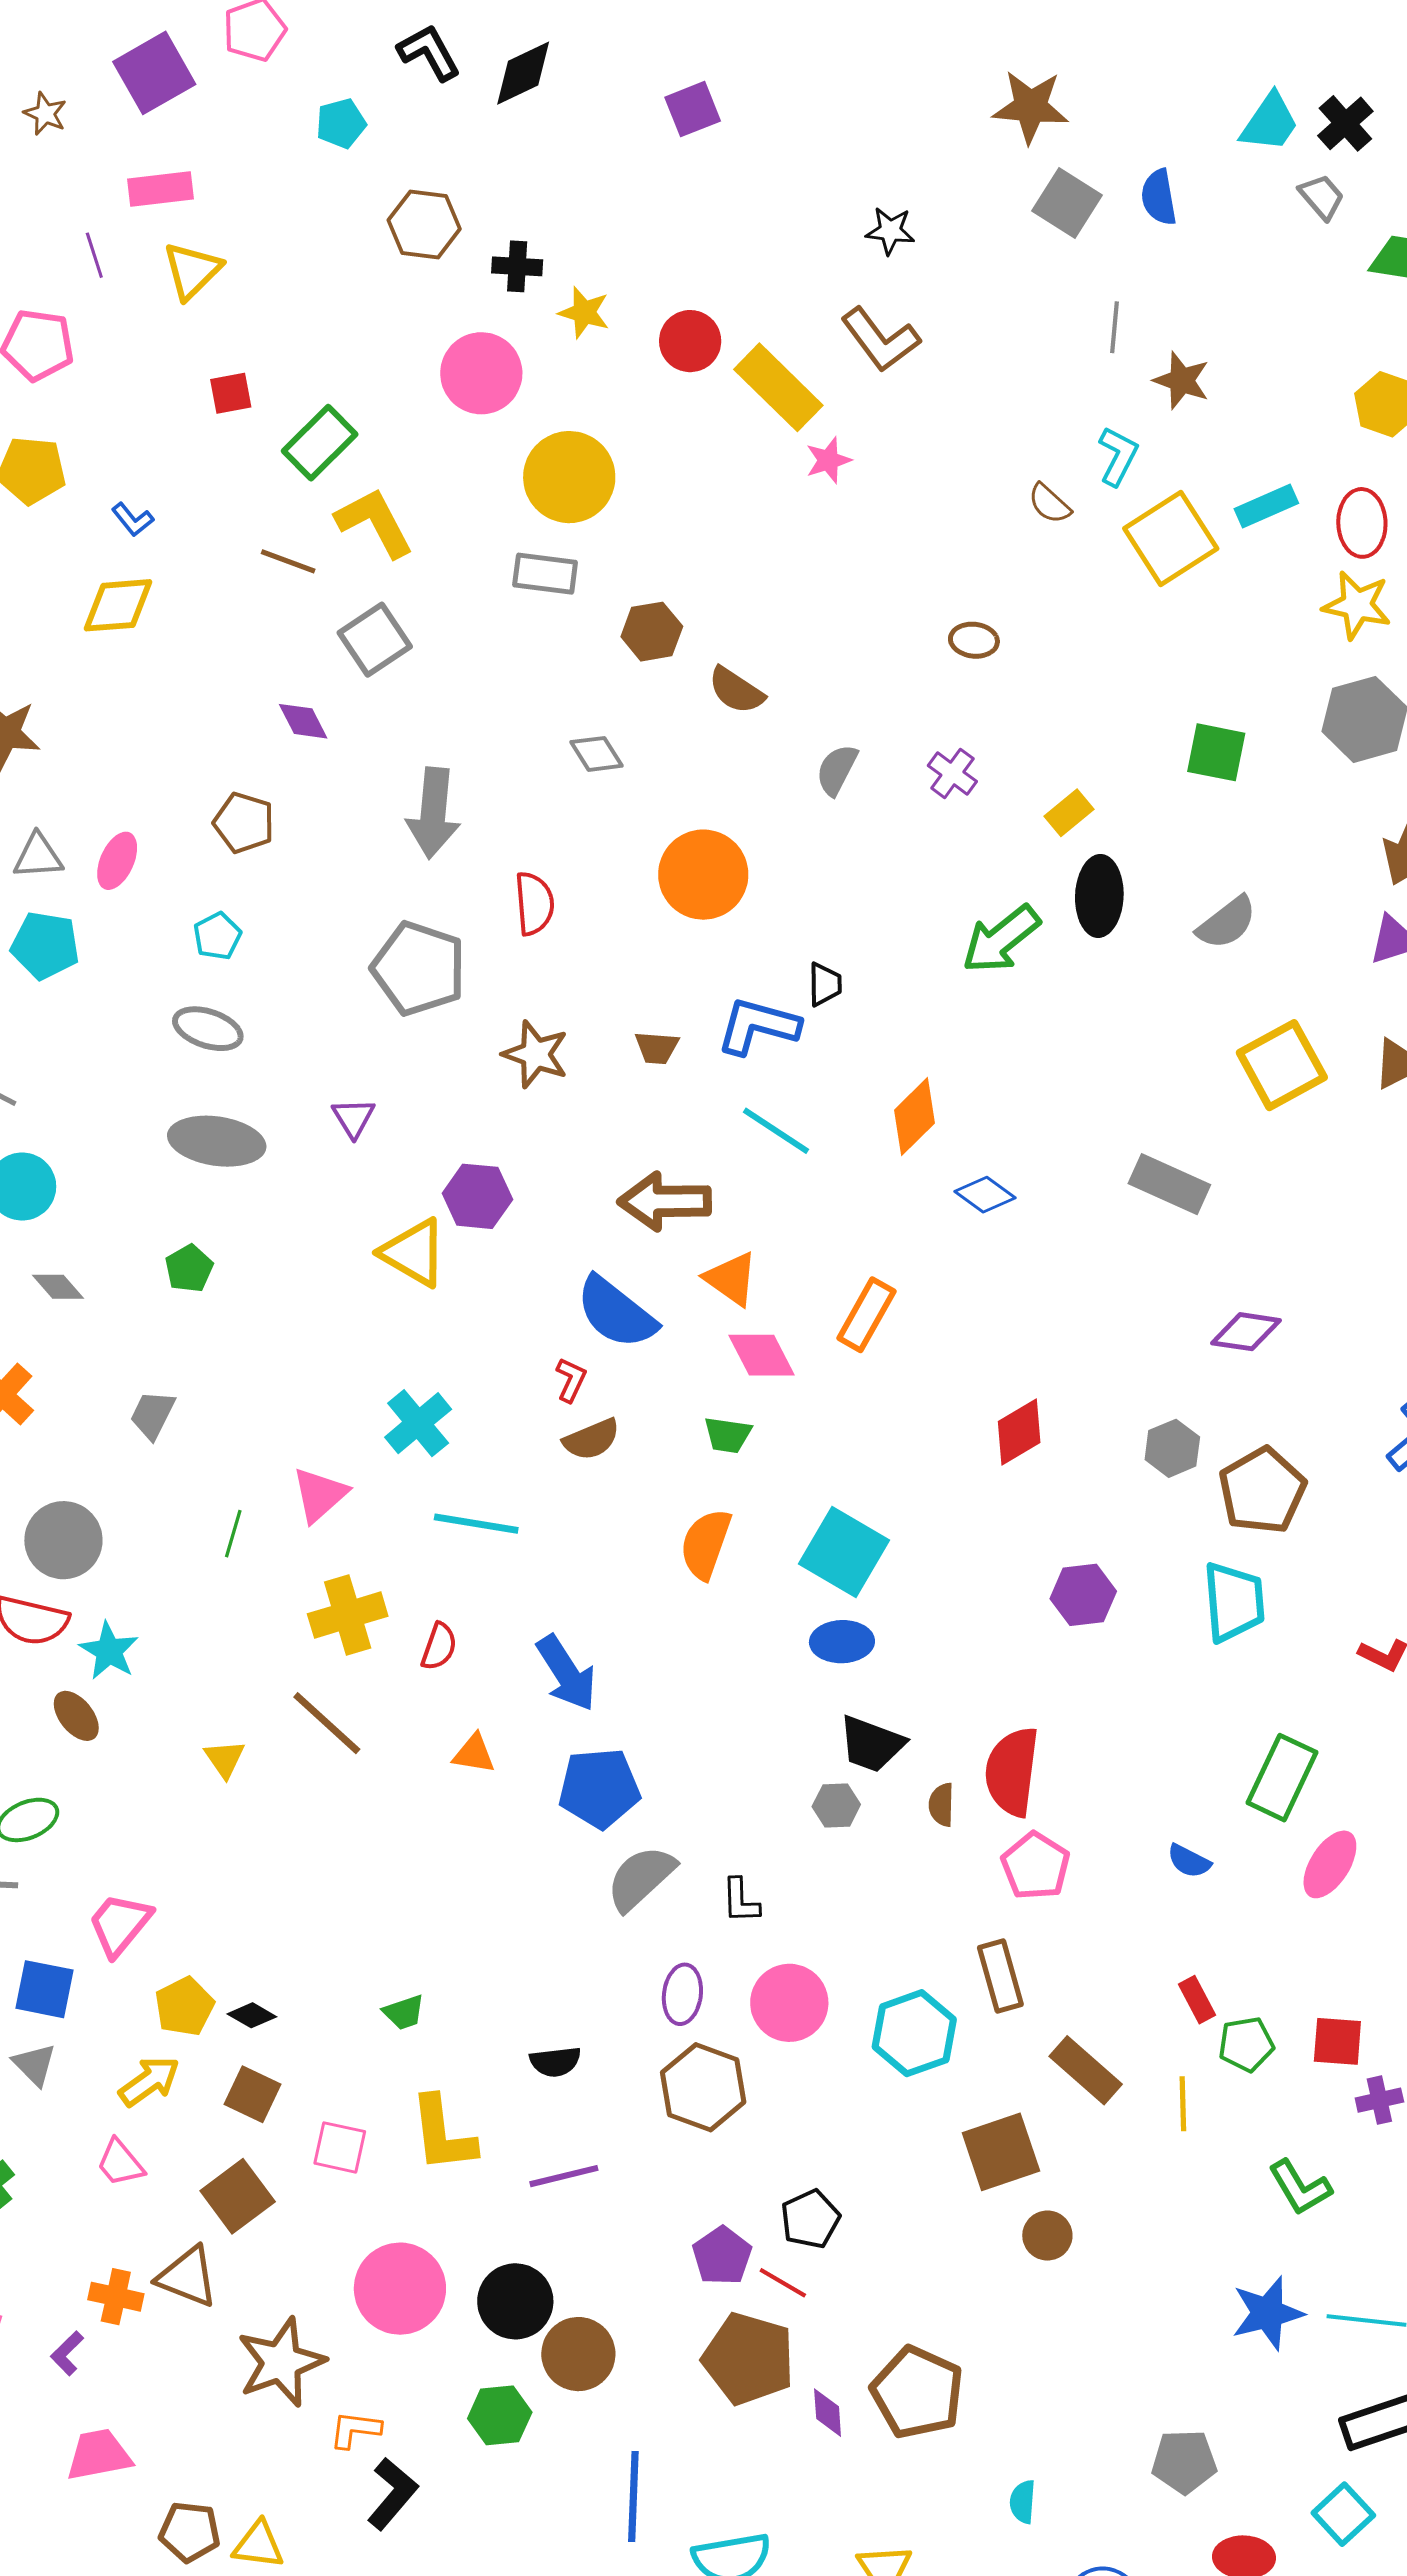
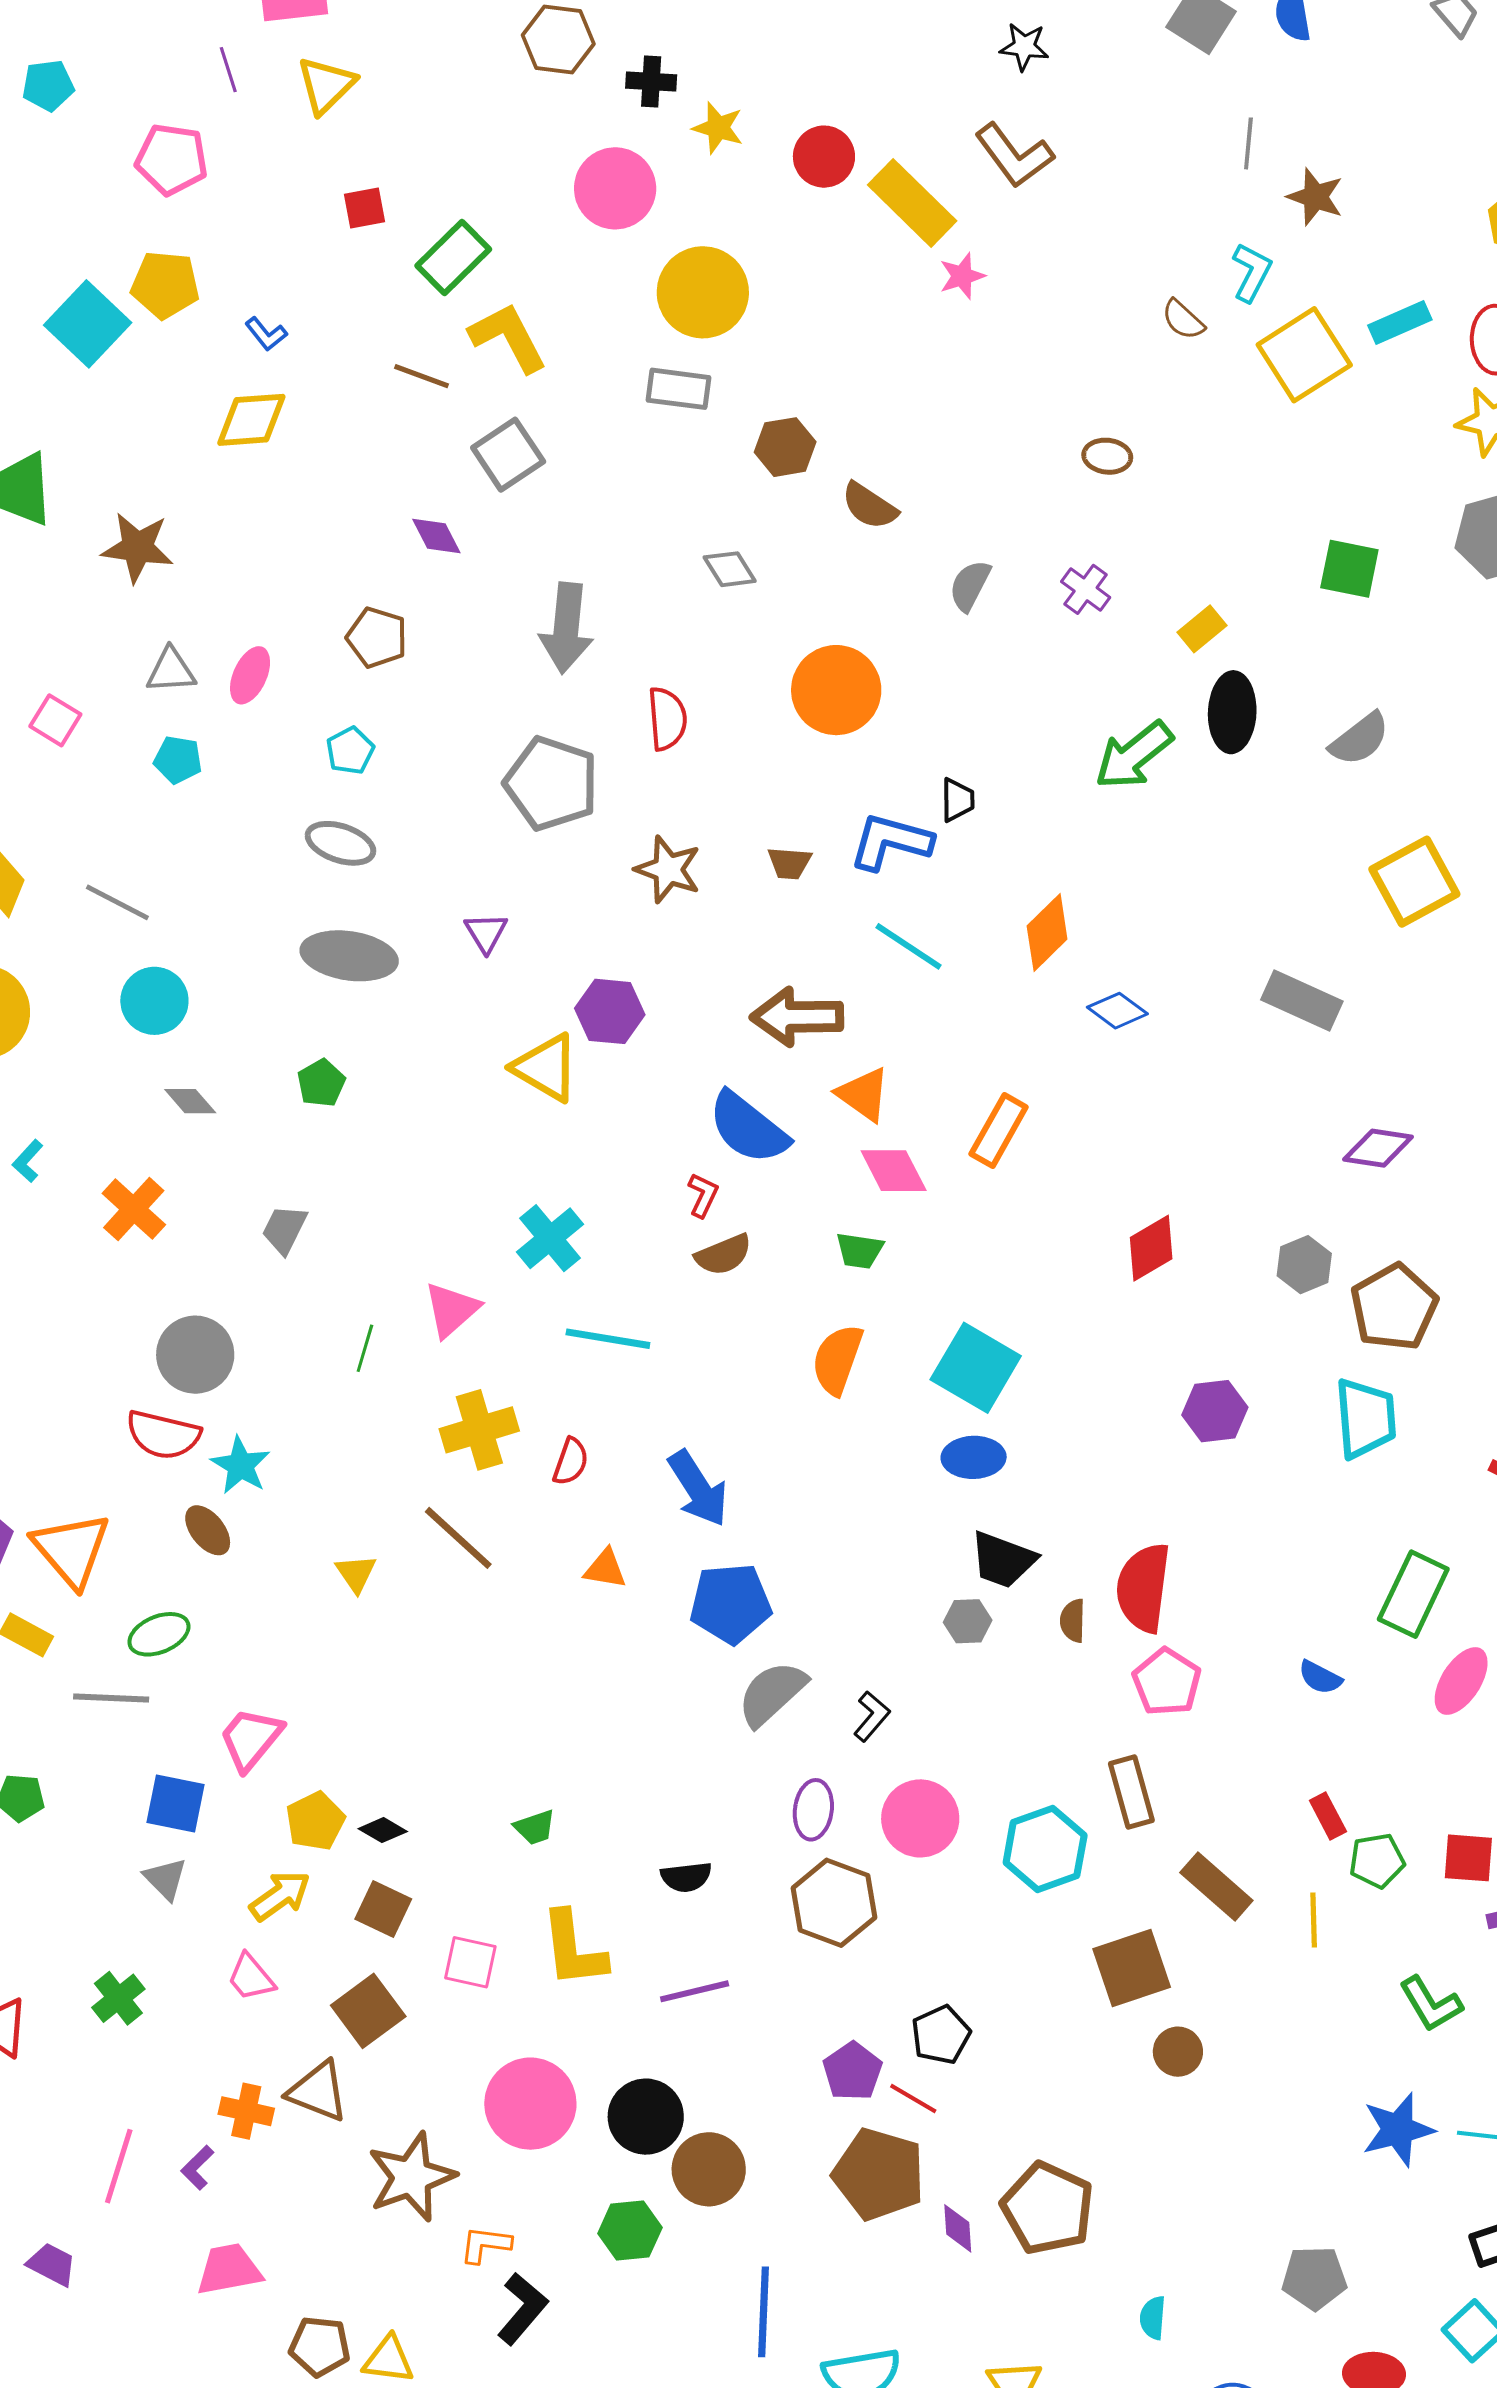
cyan pentagon: (45, 945) -> (178, 760), size x0.7
black L-shape: (741, 1901) -> (872, 1716), turned -138

